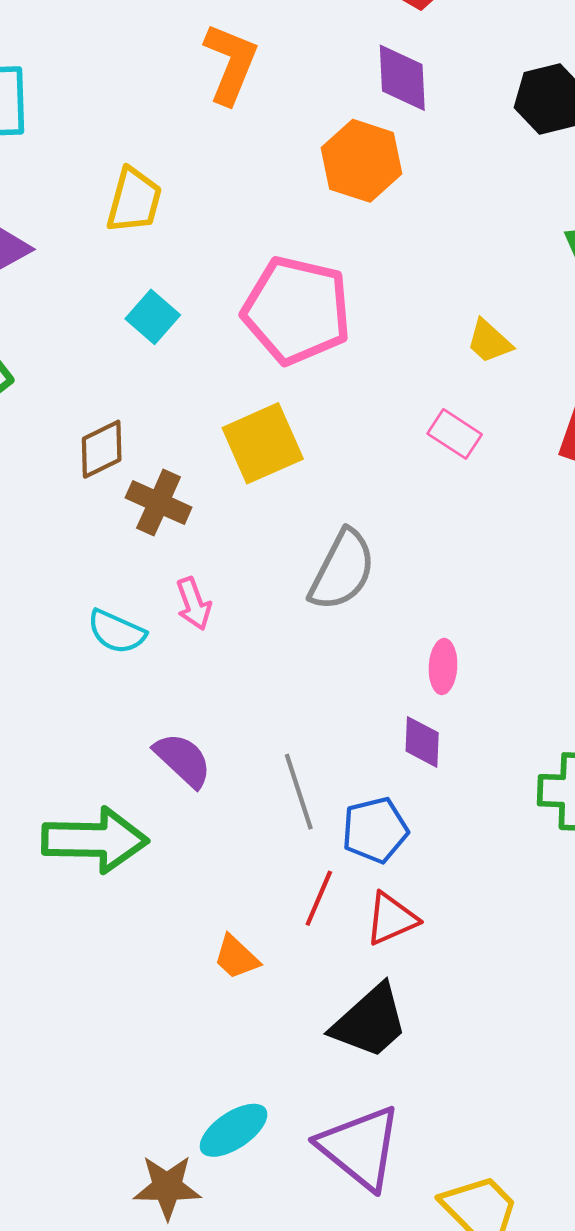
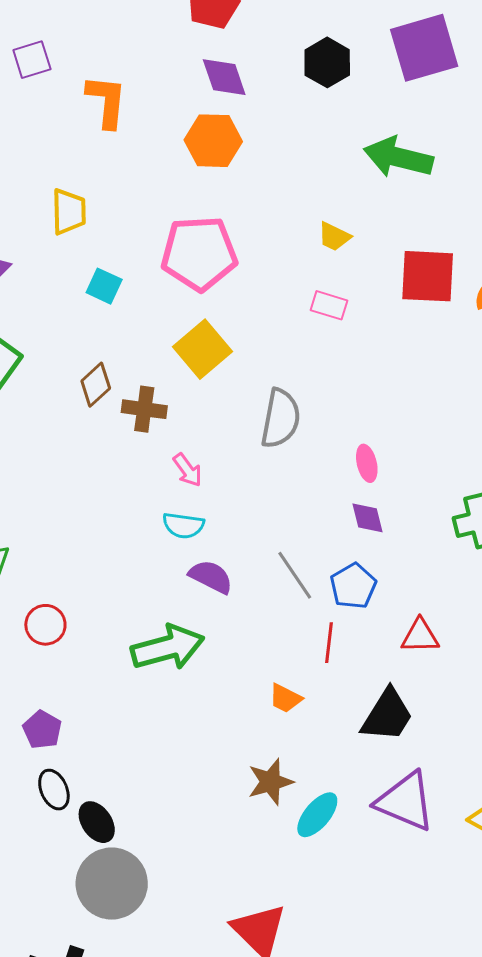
cyan semicircle: (116, 632) -> (183, 525), moved
red triangle: (391, 919) -> (420, 636), moved, turned 39
brown star: (167, 1187) -> (270, 782), moved

